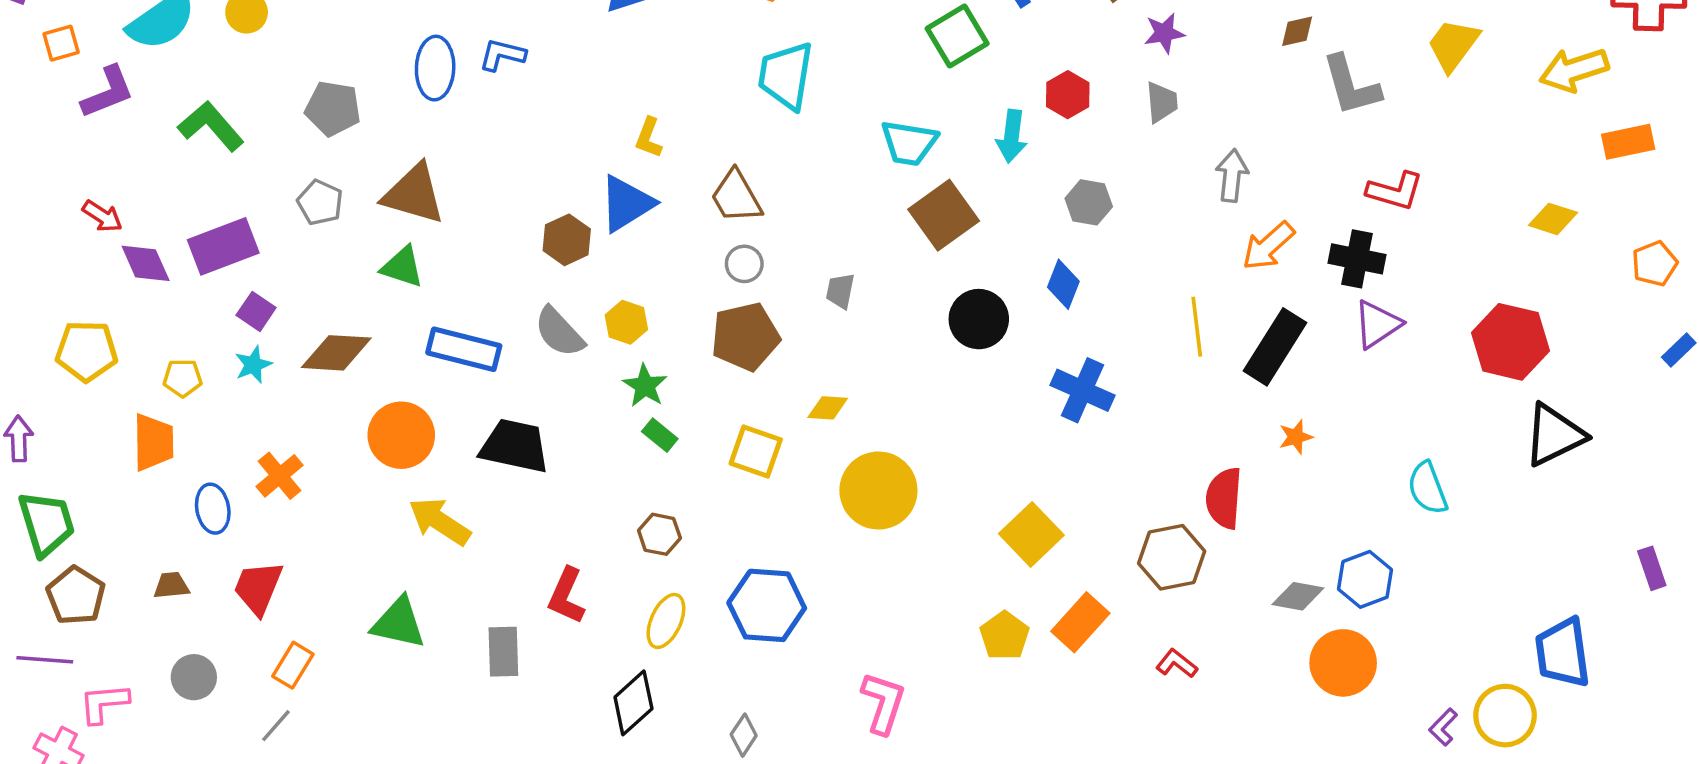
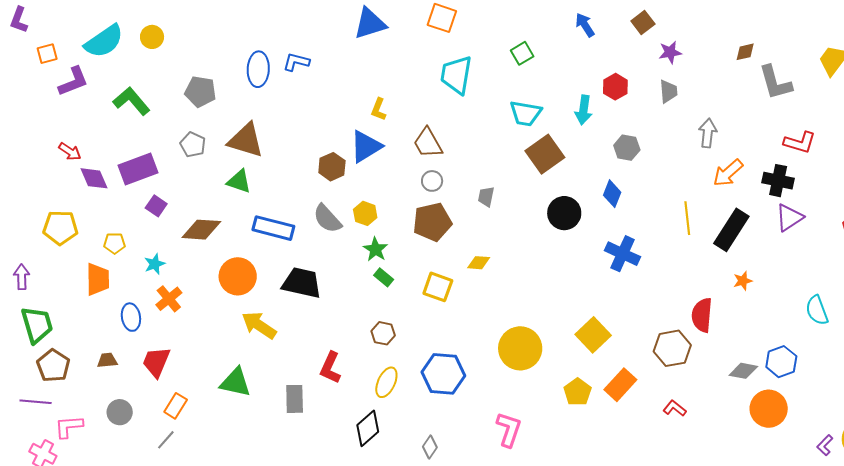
green square: (957, 36) -> (522, 53), moved, size x0.7
cyan star: (253, 365) -> (155, 264), moved
yellow circle: (878, 491) -> (520, 348), moved

